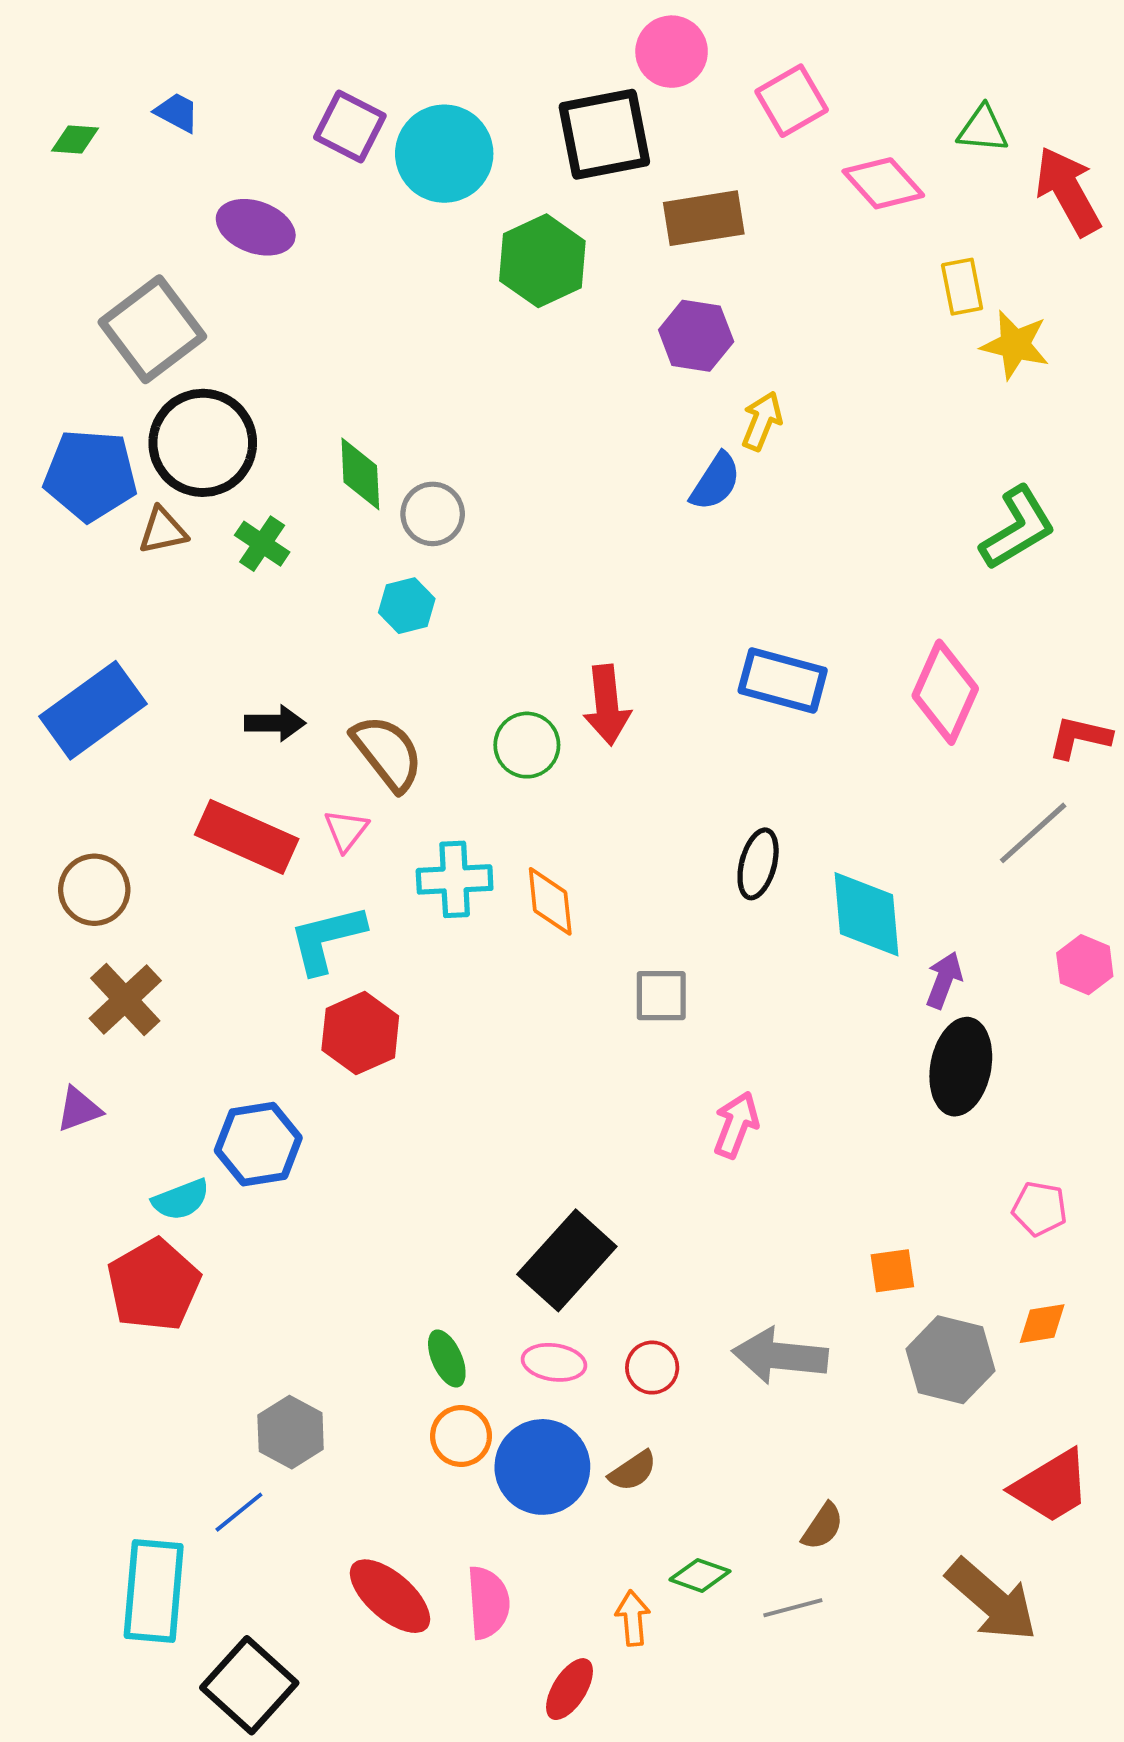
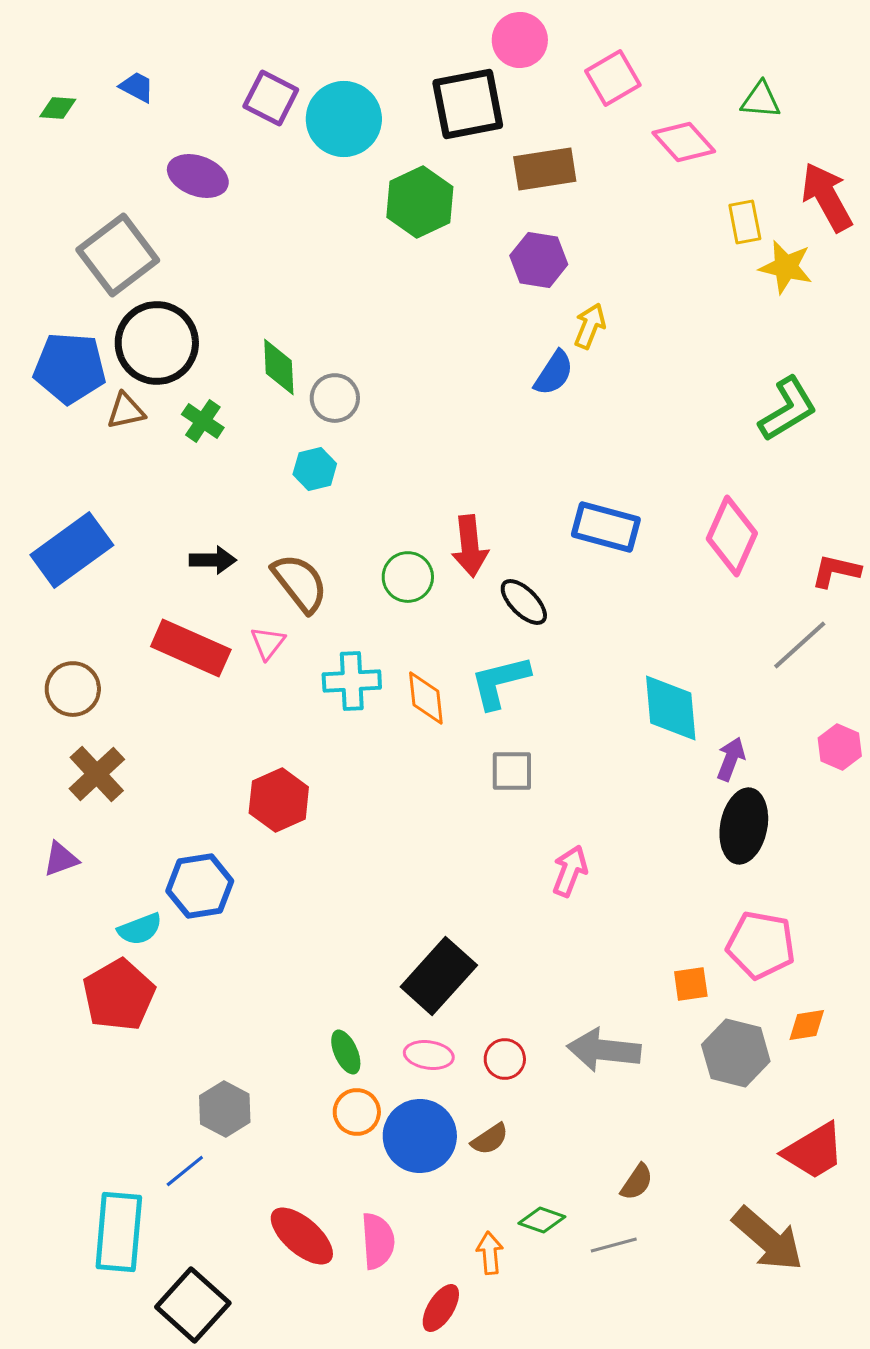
red arrow: (1068, 191) -> (827, 197), moved
black ellipse: (758, 864) -> (524, 602), moved, turned -60
cyan L-shape: (327, 939) -> (500, 682), moved
pink pentagon: (1040, 1209) -> (761, 945), moved, size x1.6

